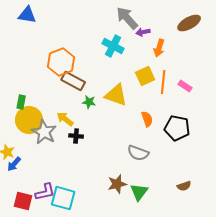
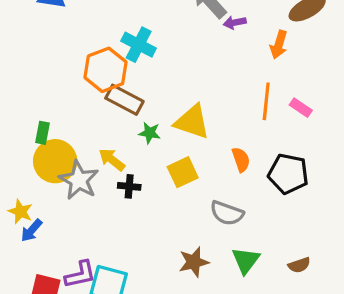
cyan cross: (113, 46) -> (139, 45), moved
orange arrow: (159, 48) -> (279, 45), moved
yellow square: (145, 76) -> (183, 172), moved
green triangle: (139, 192) -> (246, 260), moved

